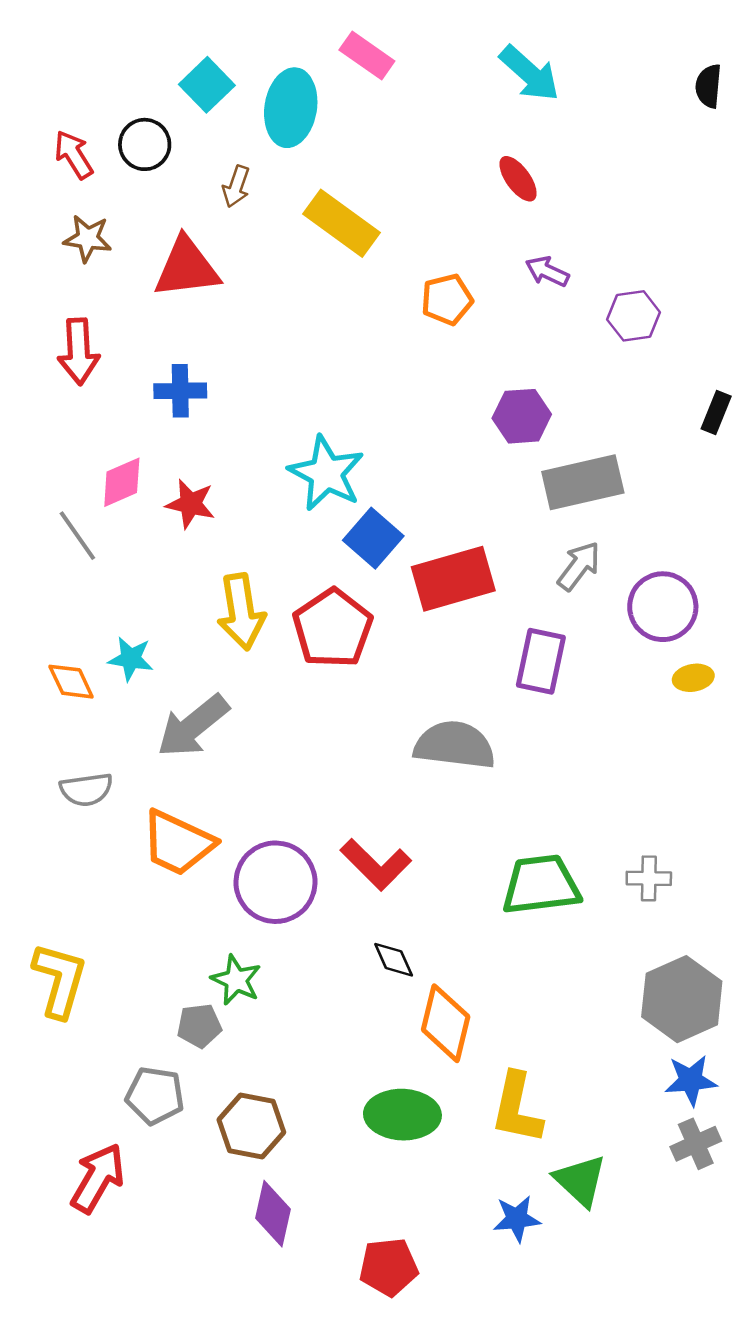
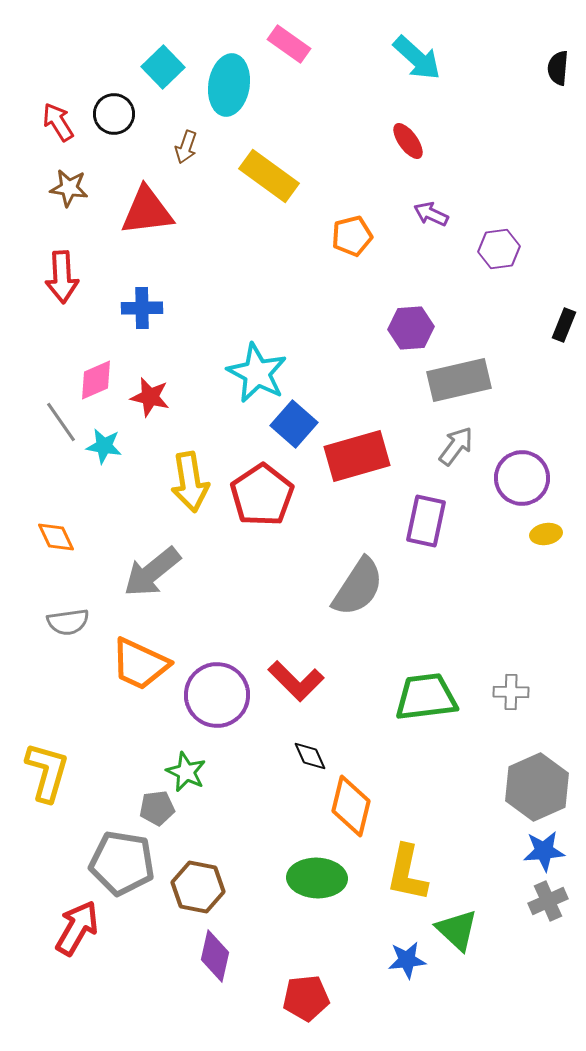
cyan star: (131, 659) -> (104, 446), moved
gray semicircle: (455, 745) -> (358, 587), turned 116
gray pentagon: (155, 1096) -> (122, 863), size x1.4

